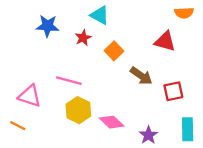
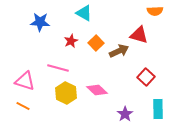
red star: (83, 38) -> (71, 41), moved
brown arrow: (141, 76) -> (119, 51), moved, turned -60
red square: (173, 91) -> (146, 77), turned -36
pink diamond: (112, 122) -> (97, 90), moved
orange line: (18, 126) -> (23, 106), moved

